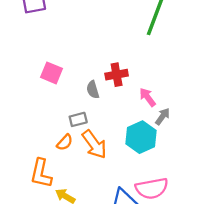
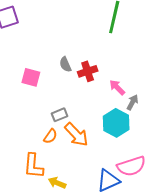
gray semicircle: (93, 90) -> (65, 64), moved

